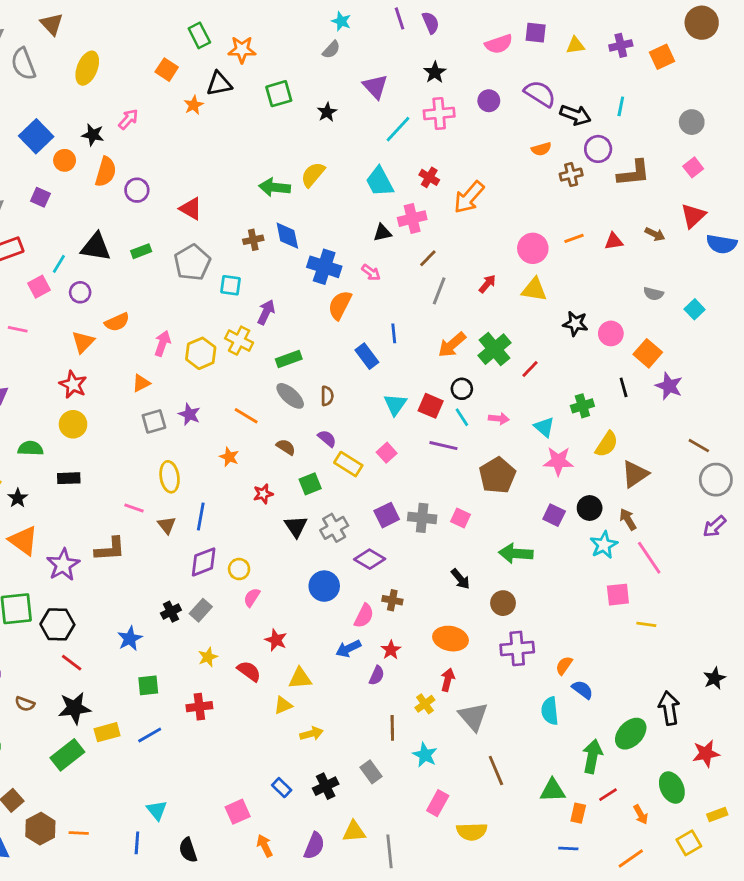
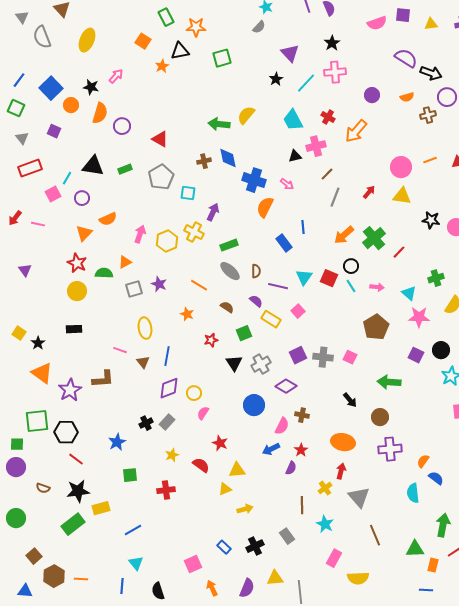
purple circle: (489, 101) -> (372, 95), moved
black star: (327, 112) -> (276, 79), moved
purple line: (443, 446) -> (278, 286), moved
green semicircle: (30, 448) -> (104, 273), moved
blue line: (150, 735) -> (133, 530), moved

